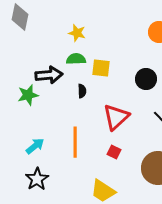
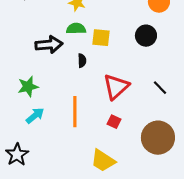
black circle: (146, 79) -> (146, 36), moved
green star: (28, 95) -> (28, 87), moved
black star: (37, 179) -> (17, 155), moved

